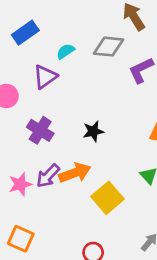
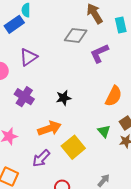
cyan semicircle: (65, 51) -> (26, 10), moved, turned -56
purple arrow: (48, 176) -> (41, 158), moved

